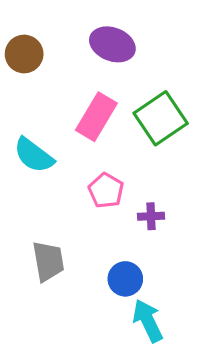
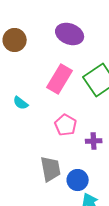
cyan semicircle: (34, 155) -> (21, 103), size x0.6
gray trapezoid: (48, 261) -> (51, 169), moved

